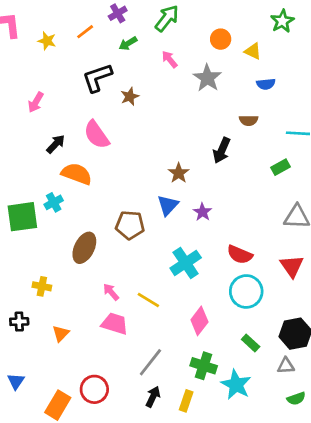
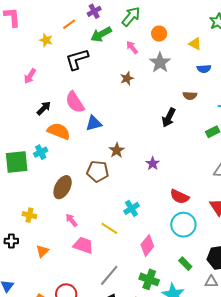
orange circle: (221, 39) -> (159, 34), moved
yellow star: (47, 41) -> (46, 40), moved
green arrow: (128, 43) -> (101, 34), size x1.5
brown star: (130, 96) -> (127, 78), moved
brown star: (179, 173) -> (117, 150), moved
blue triangle: (168, 205) -> (94, 123), moved, turned 30
cyan cross: (186, 263) -> (131, 208), moved, size x0.7
pink arrow: (111, 292) -> (71, 220), moved

